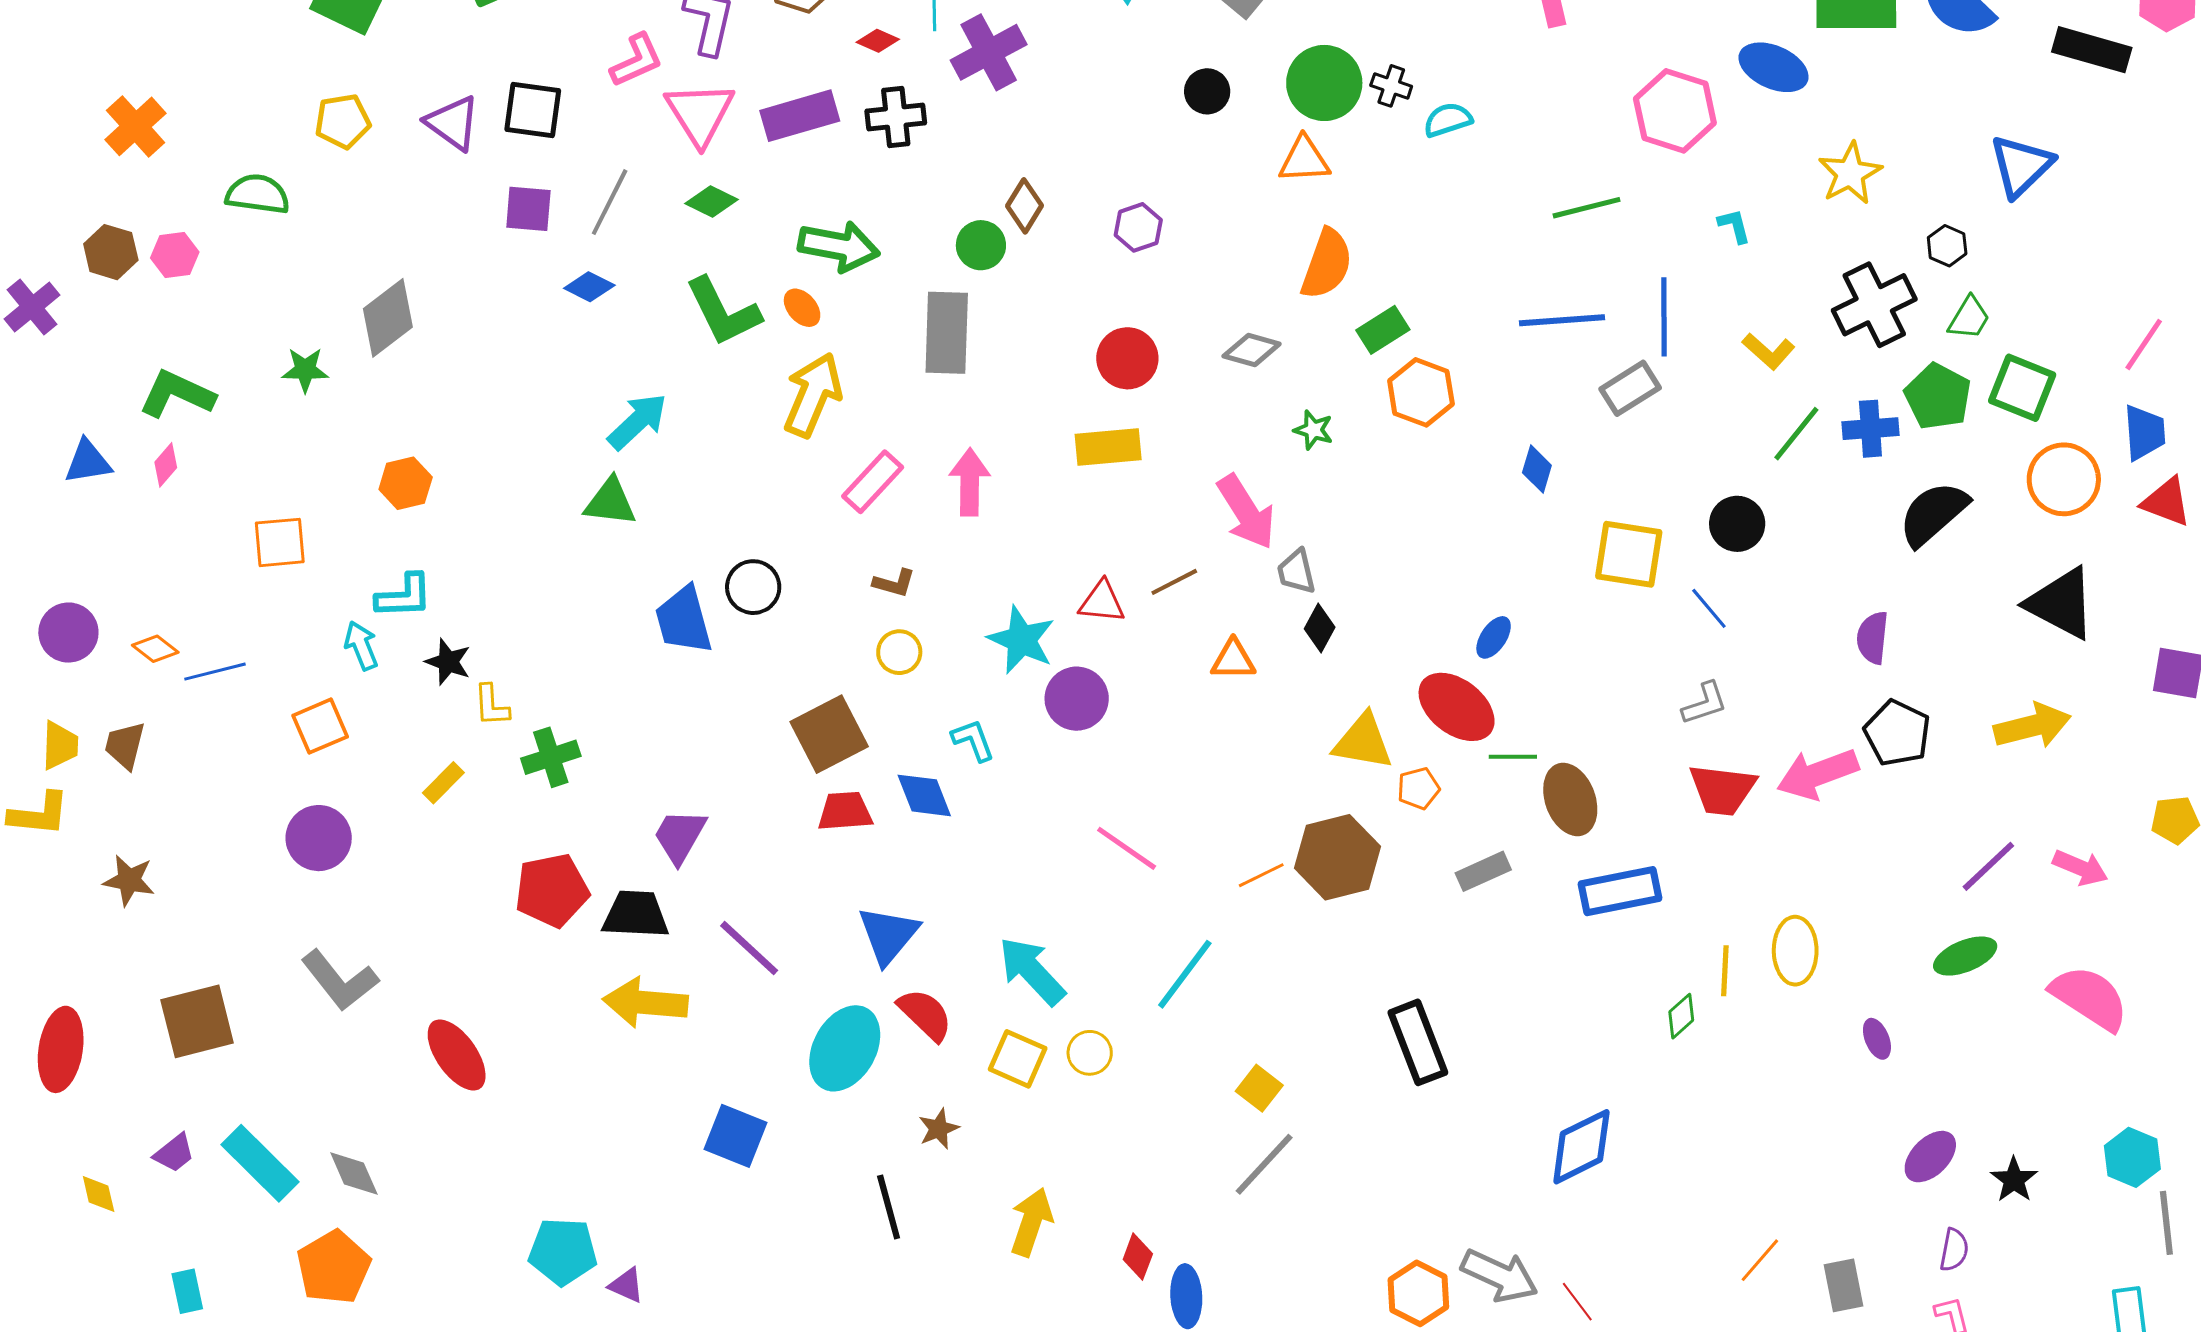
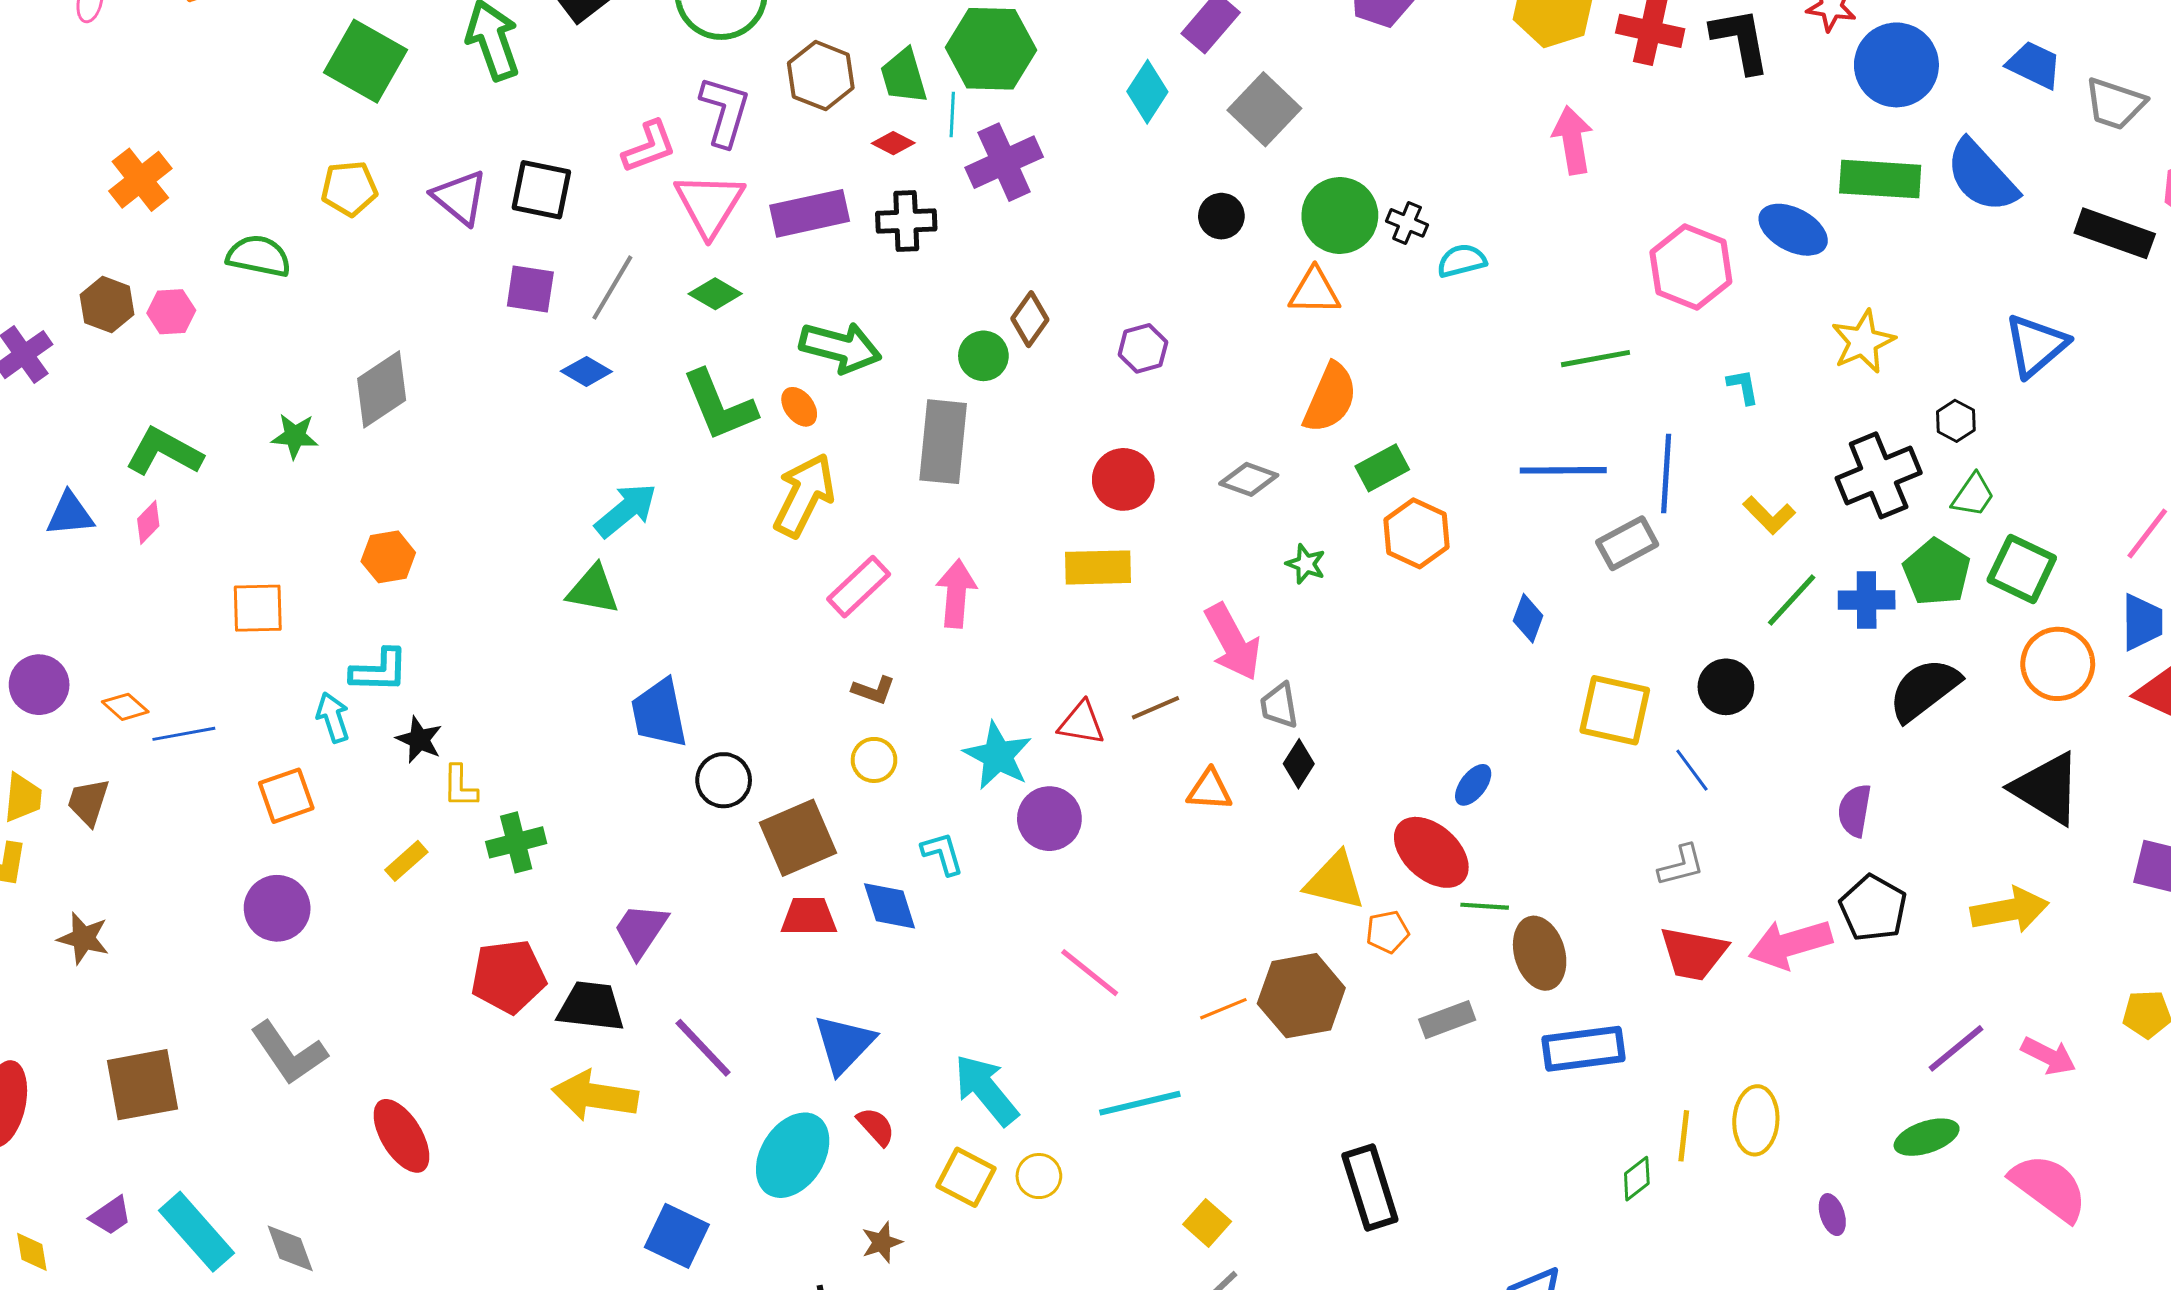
black circle: (753, 587) -> (724, 780), moved
cyan line: (1185, 974) -> (1140, 1103), turned 36
red semicircle: (925, 1015) -> (876, 1126), size x0.7

